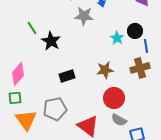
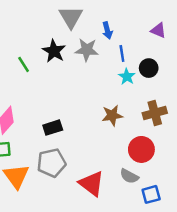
black star: (51, 41) -> (54, 51), moved
blue line: (146, 46) -> (122, 53), moved
black rectangle: (67, 76) -> (53, 128), moved
red circle: (114, 98) -> (141, 149), moved

